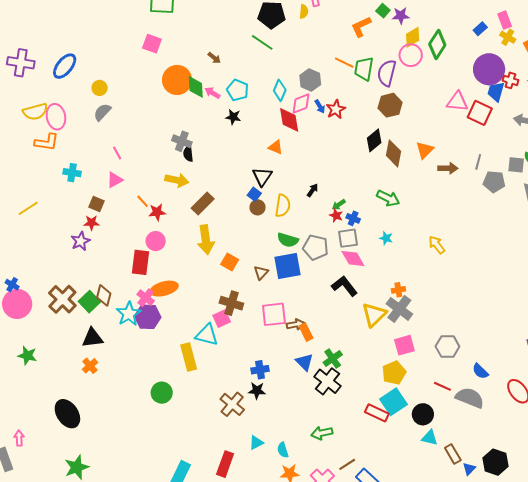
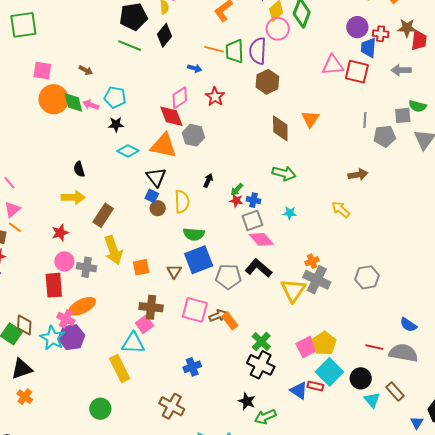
pink square: (152, 44) -> (42, 71), moved
purple circle: (489, 69) -> (357, 27), size x0.7
gray hexagon: (310, 80) -> (193, 135), moved
cyan diamond: (280, 90) -> (128, 151), moved, turned -75
blue arrow: (320, 106) -> (195, 68), moved, turned -32
black diamond: (374, 140) -> (164, 35), moved
gray cross: (182, 141) -> (87, 267), moved
orange triangle: (276, 147) -> (164, 146), size x1.8
brown arrow: (448, 168) -> (358, 175), moved
orange line: (143, 201) -> (15, 227), moved
gray pentagon: (315, 247) -> (228, 277), moved
orange square: (230, 262) -> (141, 267), turned -30
pink square: (274, 314) -> (195, 310), turned 32
pink square: (404, 345) -> (307, 347), moved
gray hexagon: (447, 346) -> (367, 277), moved
blue triangle: (304, 362) -> (299, 391), moved
black star: (257, 391) -> (247, 401), moved, turned 30
red rectangle: (377, 413) -> (315, 386), size x0.7
cyan triangle: (430, 438) -> (372, 400), turned 48
brown rectangle: (453, 454) -> (395, 391), moved

